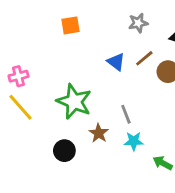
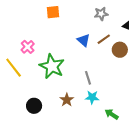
pink cross: (18, 76) -> (28, 47), moved, turned -32
brown star: (99, 133) -> (67, 100), moved
black circle: (64, 151) -> (34, 106), moved

